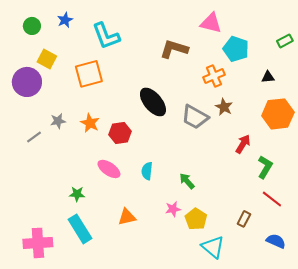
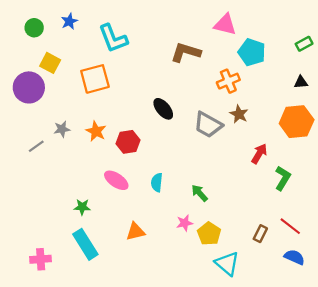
black triangle: (268, 77) -> (301, 82), moved
black ellipse: (153, 102) -> (163, 109), size x0.7
red line: (272, 199) -> (290, 226), moved
pink cross: (38, 243) -> (41, 259), size x0.7

